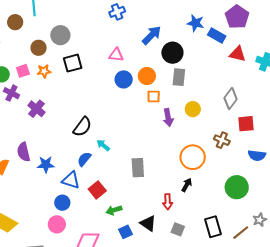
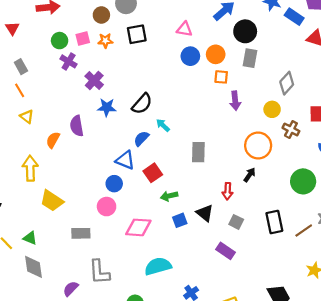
gray diamond: (231, 99) -> (287, 83), moved
yellow circle: (193, 109) -> (272, 109), moved
blue star: (46, 164) -> (107, 107), moved

